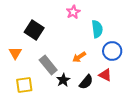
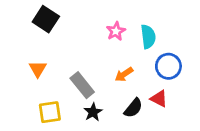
pink star: (73, 12) -> (116, 31), moved
black square: (34, 30) -> (46, 19), moved
black star: (63, 80) -> (93, 112), moved

